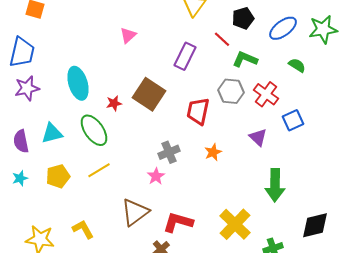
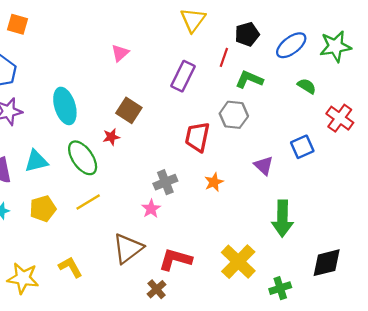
red line: (222, 39) -> (224, 57), turned 66
brown square: (149, 94) -> (129, 110), moved, size x0.7
red cross: (266, 94) -> (340, 118), moved
red star: (114, 103) -> (111, 137), moved

